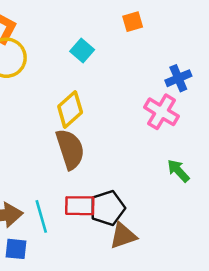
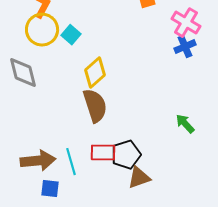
cyan square: (82, 51) -> (71, 35), moved
pink cross: (162, 112) -> (186, 23), moved

